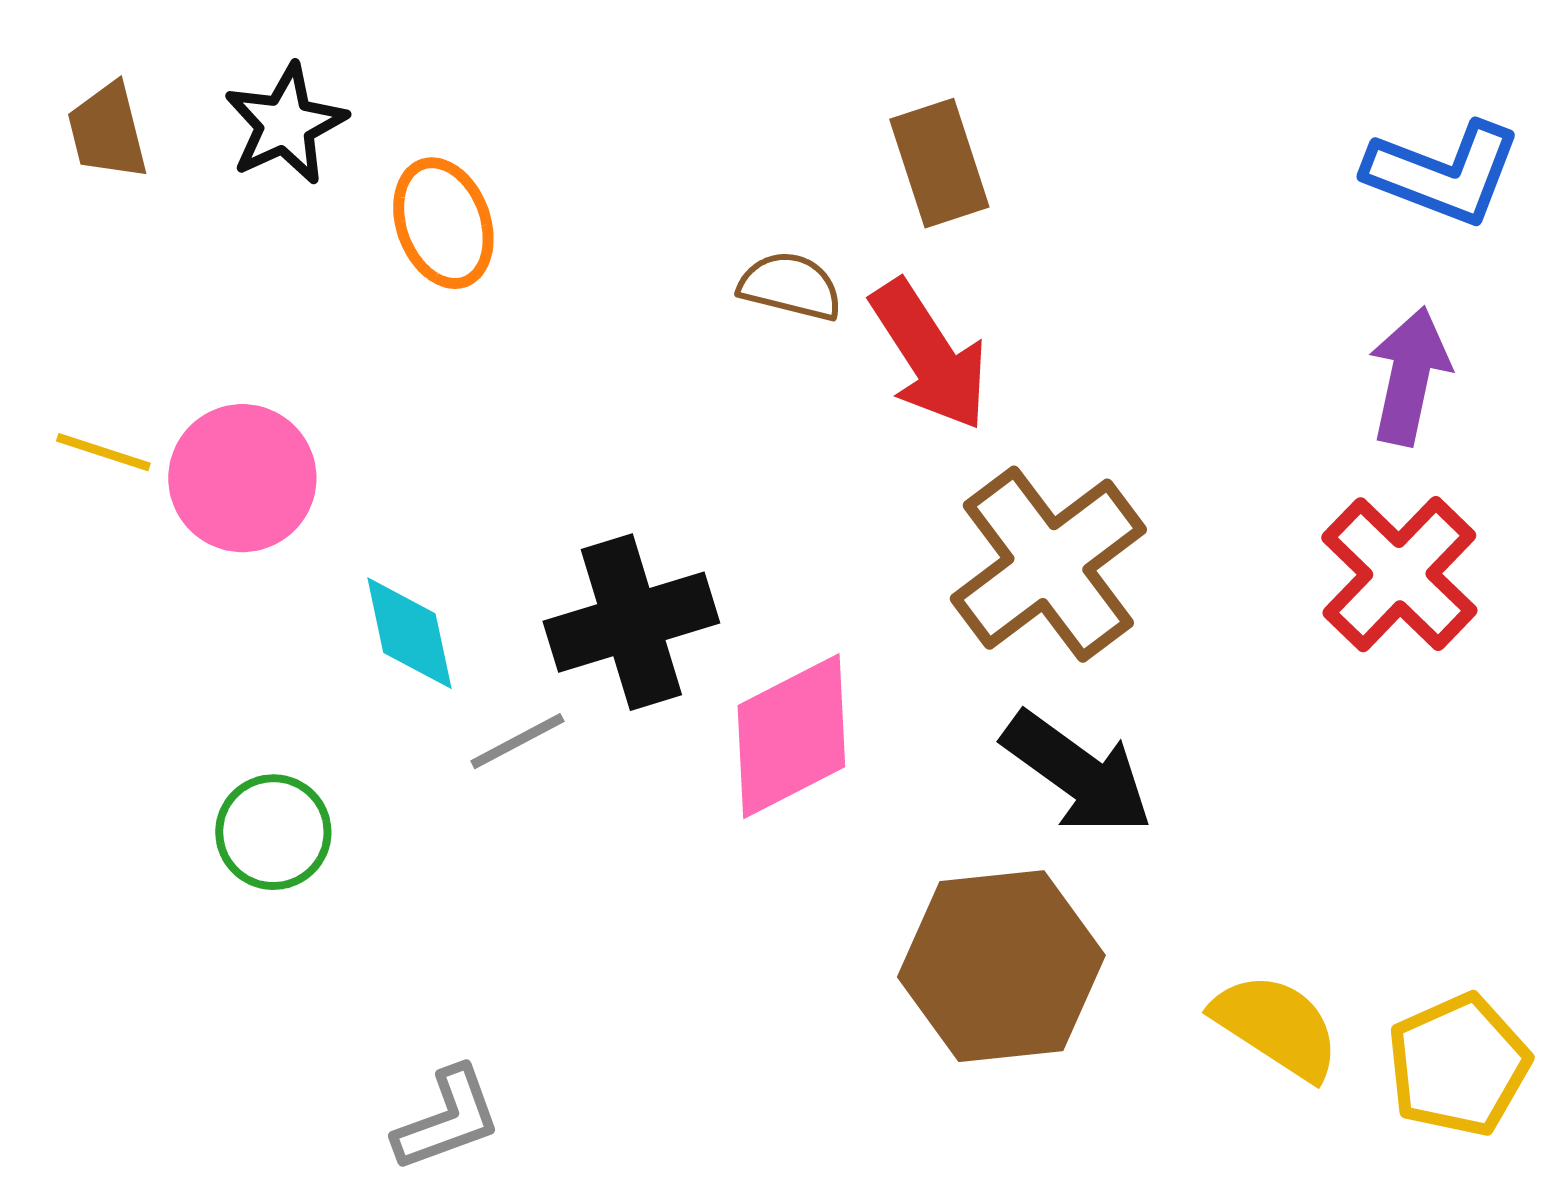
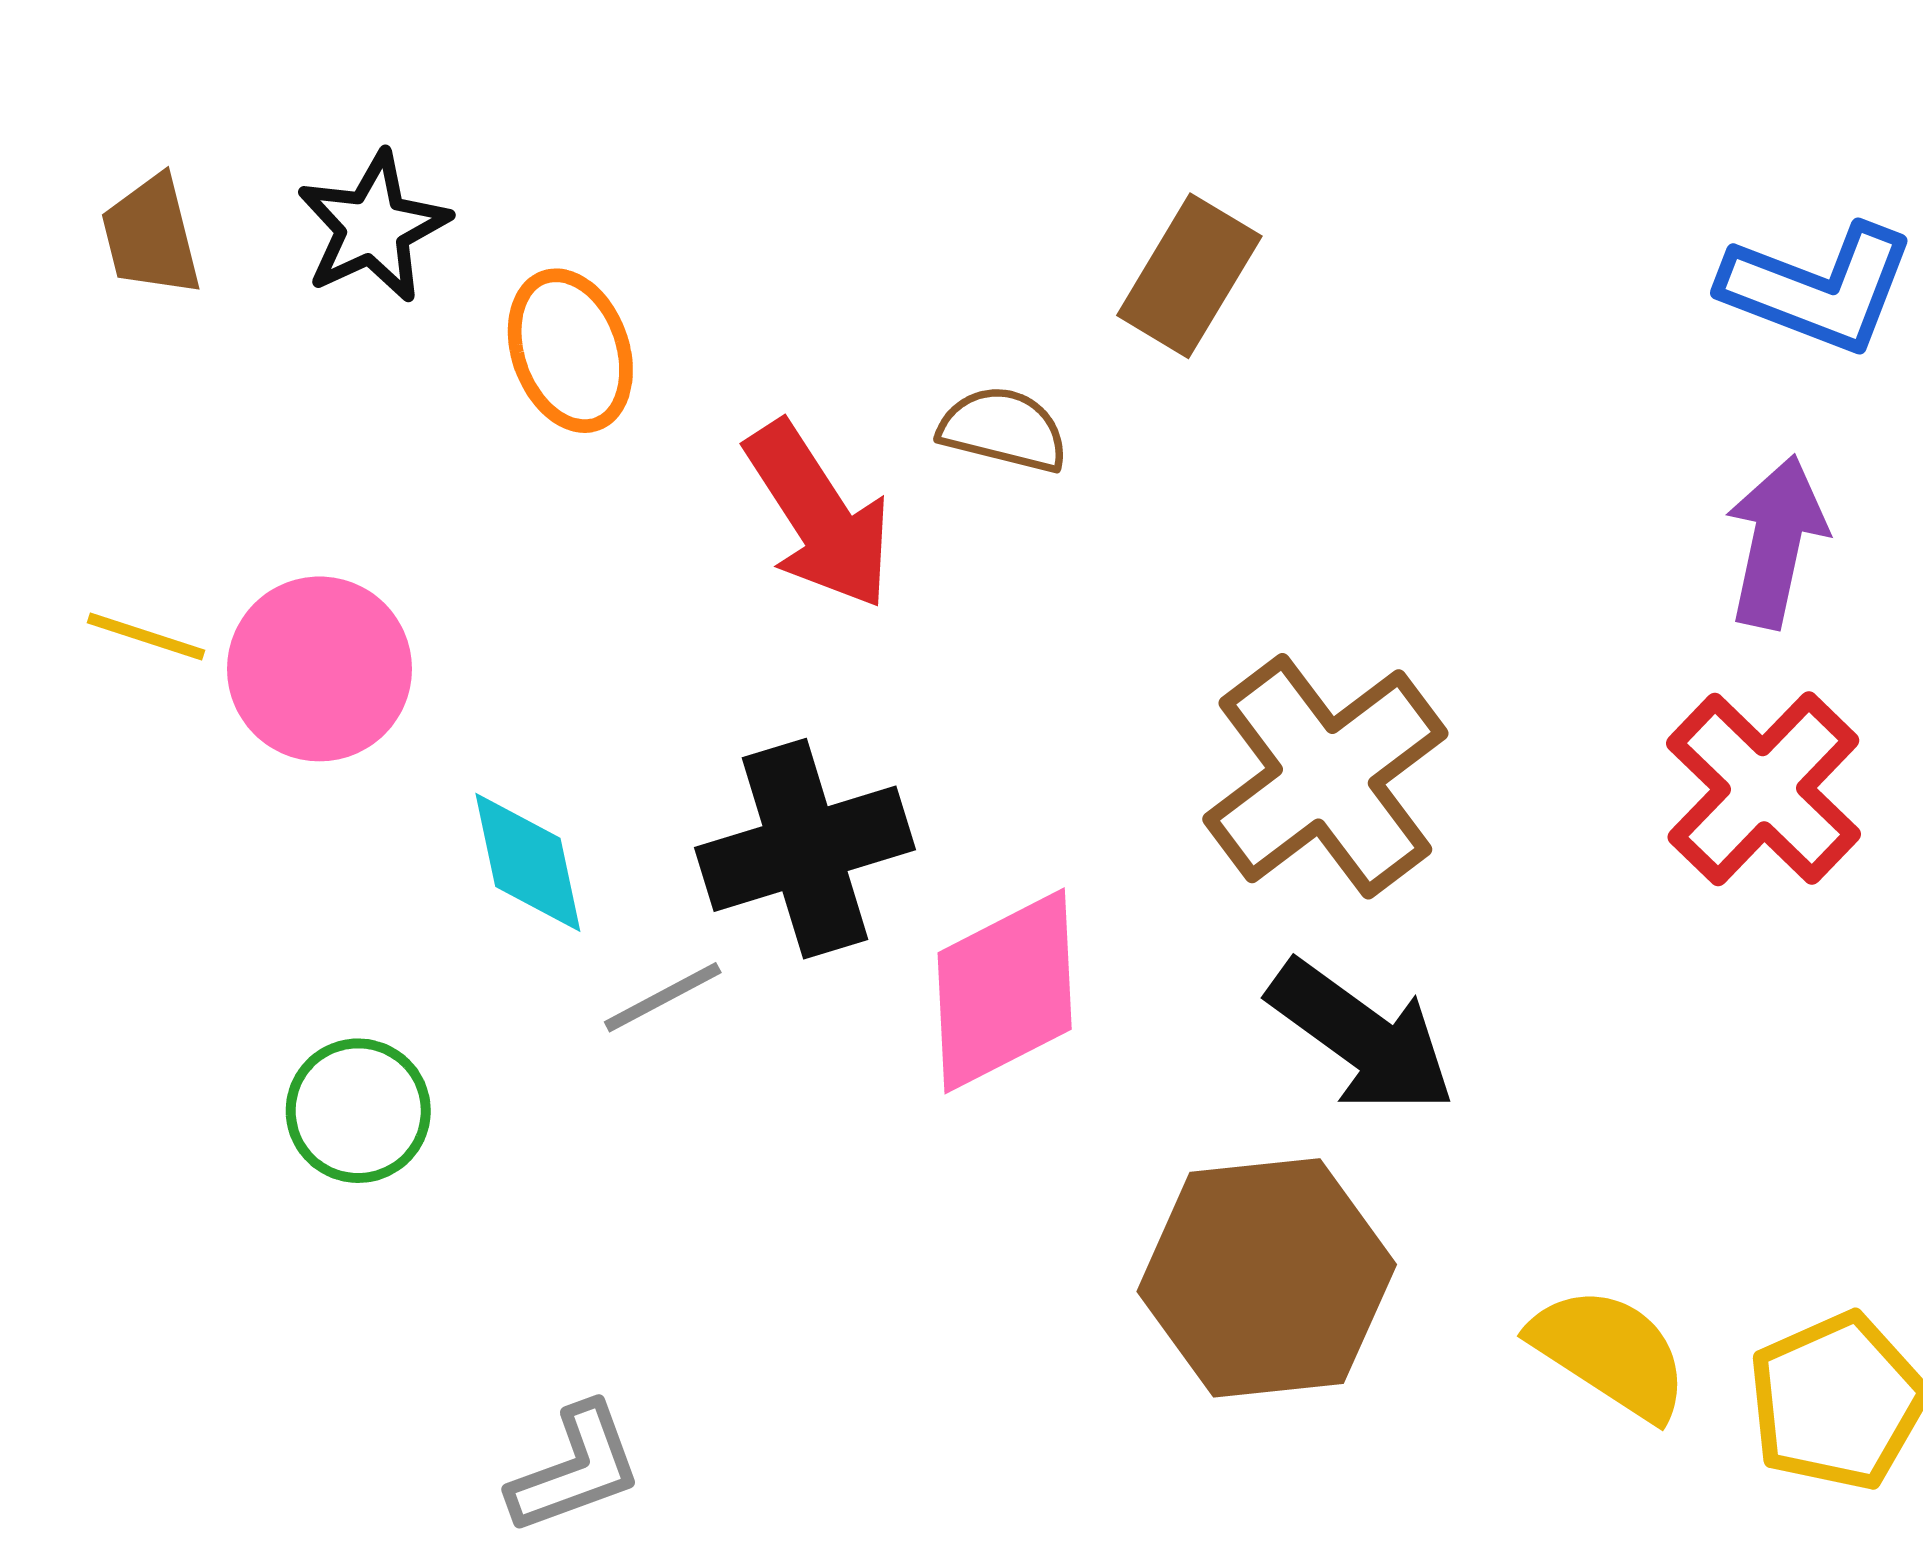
brown rectangle: (939, 163) -> (1189, 276), turned 49
red arrow: (929, 355) -> (819, 515), moved

